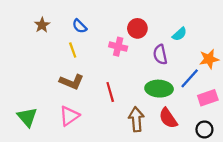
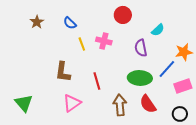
red circle: (137, 28) -> (123, 15), moved
yellow line: (73, 50) -> (82, 44), moved
brown L-shape: (72, 82) -> (63, 72), turned 75
pink triangle: (69, 116) -> (72, 103), moved

